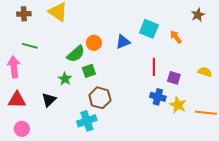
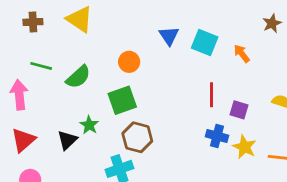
blue triangle: (123, 42) -> (169, 36), moved, turned -42
green semicircle: (76, 54) -> (78, 77), moved
green square: (89, 71) -> (122, 100), size x1.5
green star: (65, 79) -> (89, 125), moved
red triangle: (17, 100) -> (23, 140), turned -42

